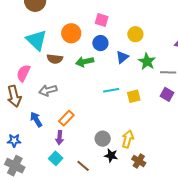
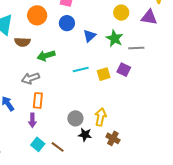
yellow circle: (135, 34) -> (121, 13), moved
green arrow: (85, 62) -> (46, 56), moved
gray arrow: (48, 90) -> (30, 78), moved
purple square: (167, 94) -> (124, 70), moved
orange rectangle: (66, 118) -> (38, 100), turned -35
cyan square: (56, 158) -> (38, 144), moved

